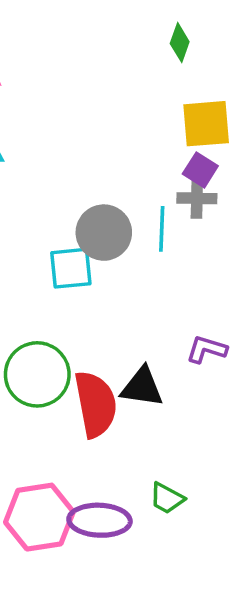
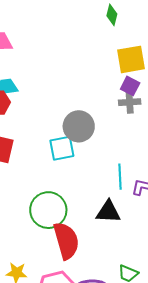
cyan line: (162, 229) -> (120, 177), moved
red semicircle: (96, 404) -> (66, 241), moved

